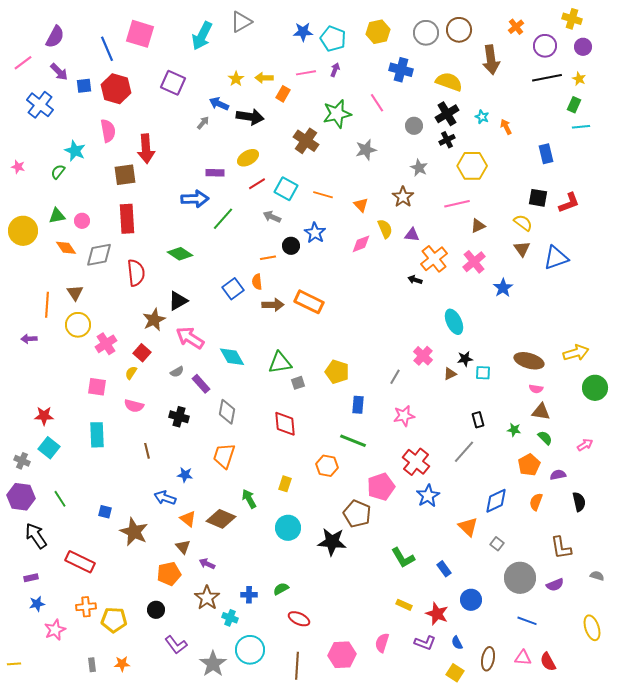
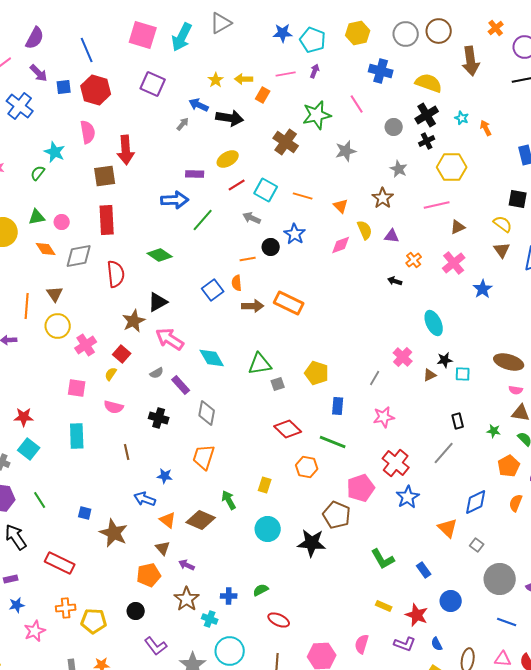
pink square: (140, 34) -> (143, 35), moved
orange cross: (434, 259) -> (414, 260), size x0.6
red diamond: (285, 424) -> (288, 429), moved, turned -40

